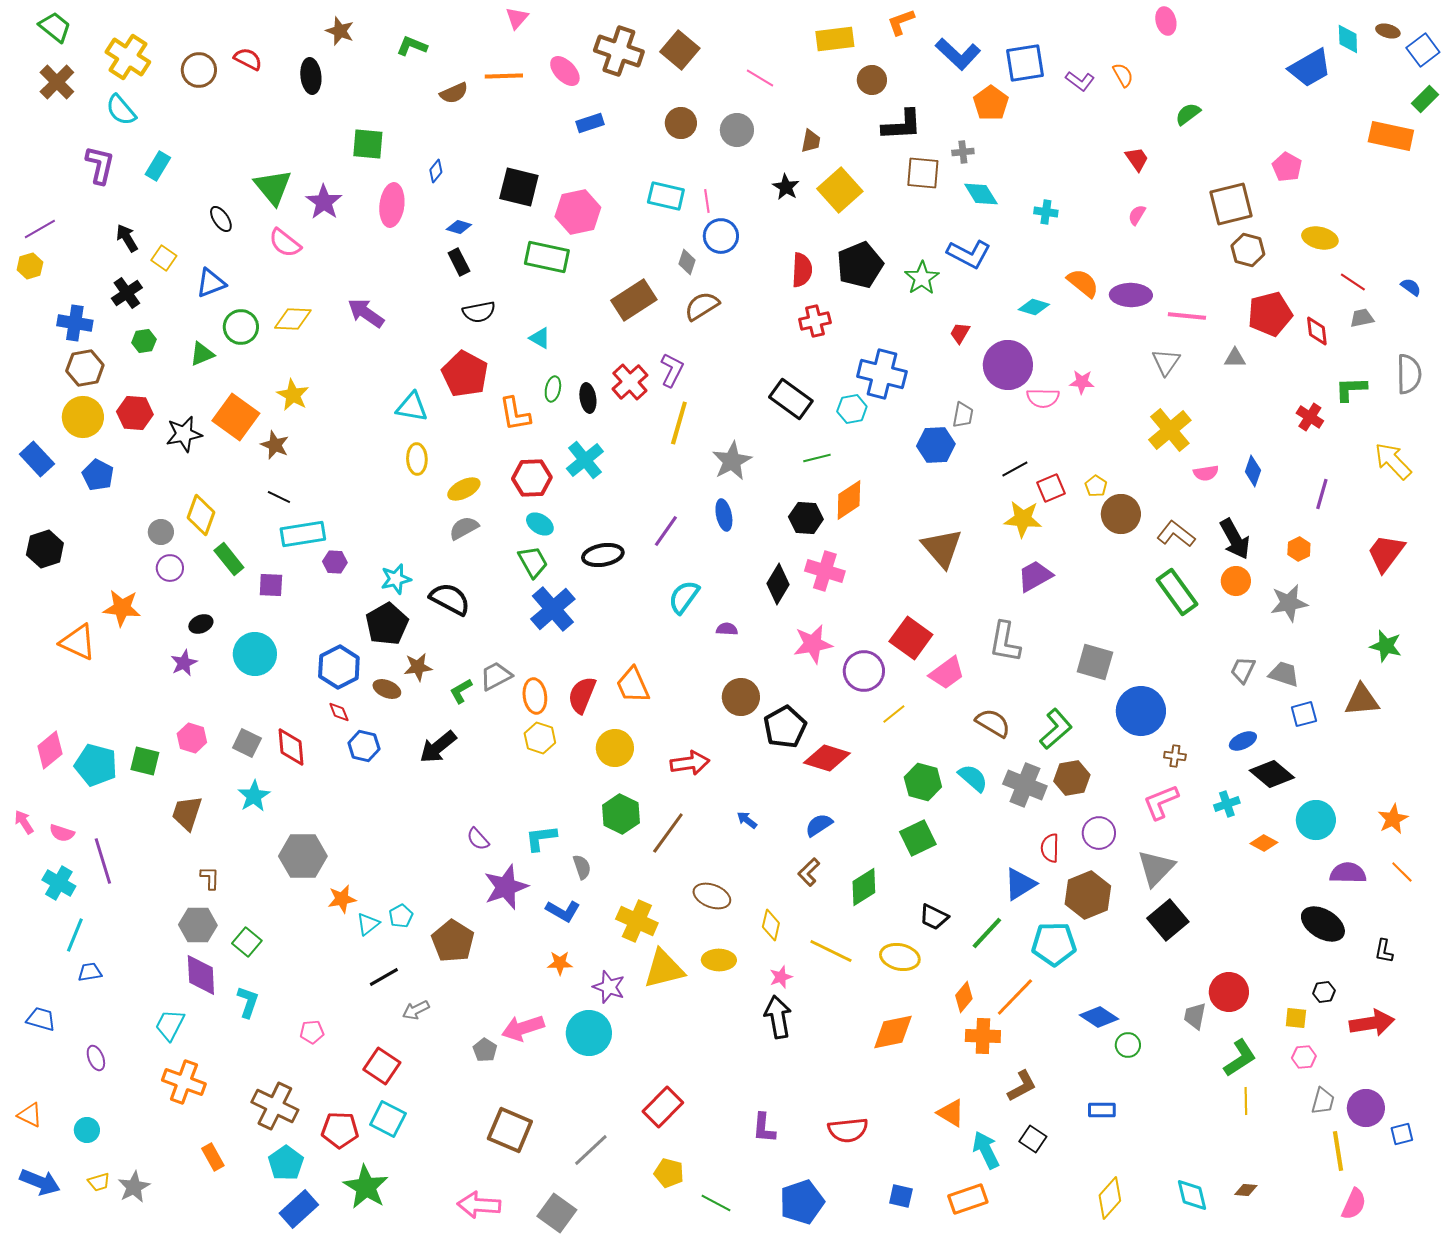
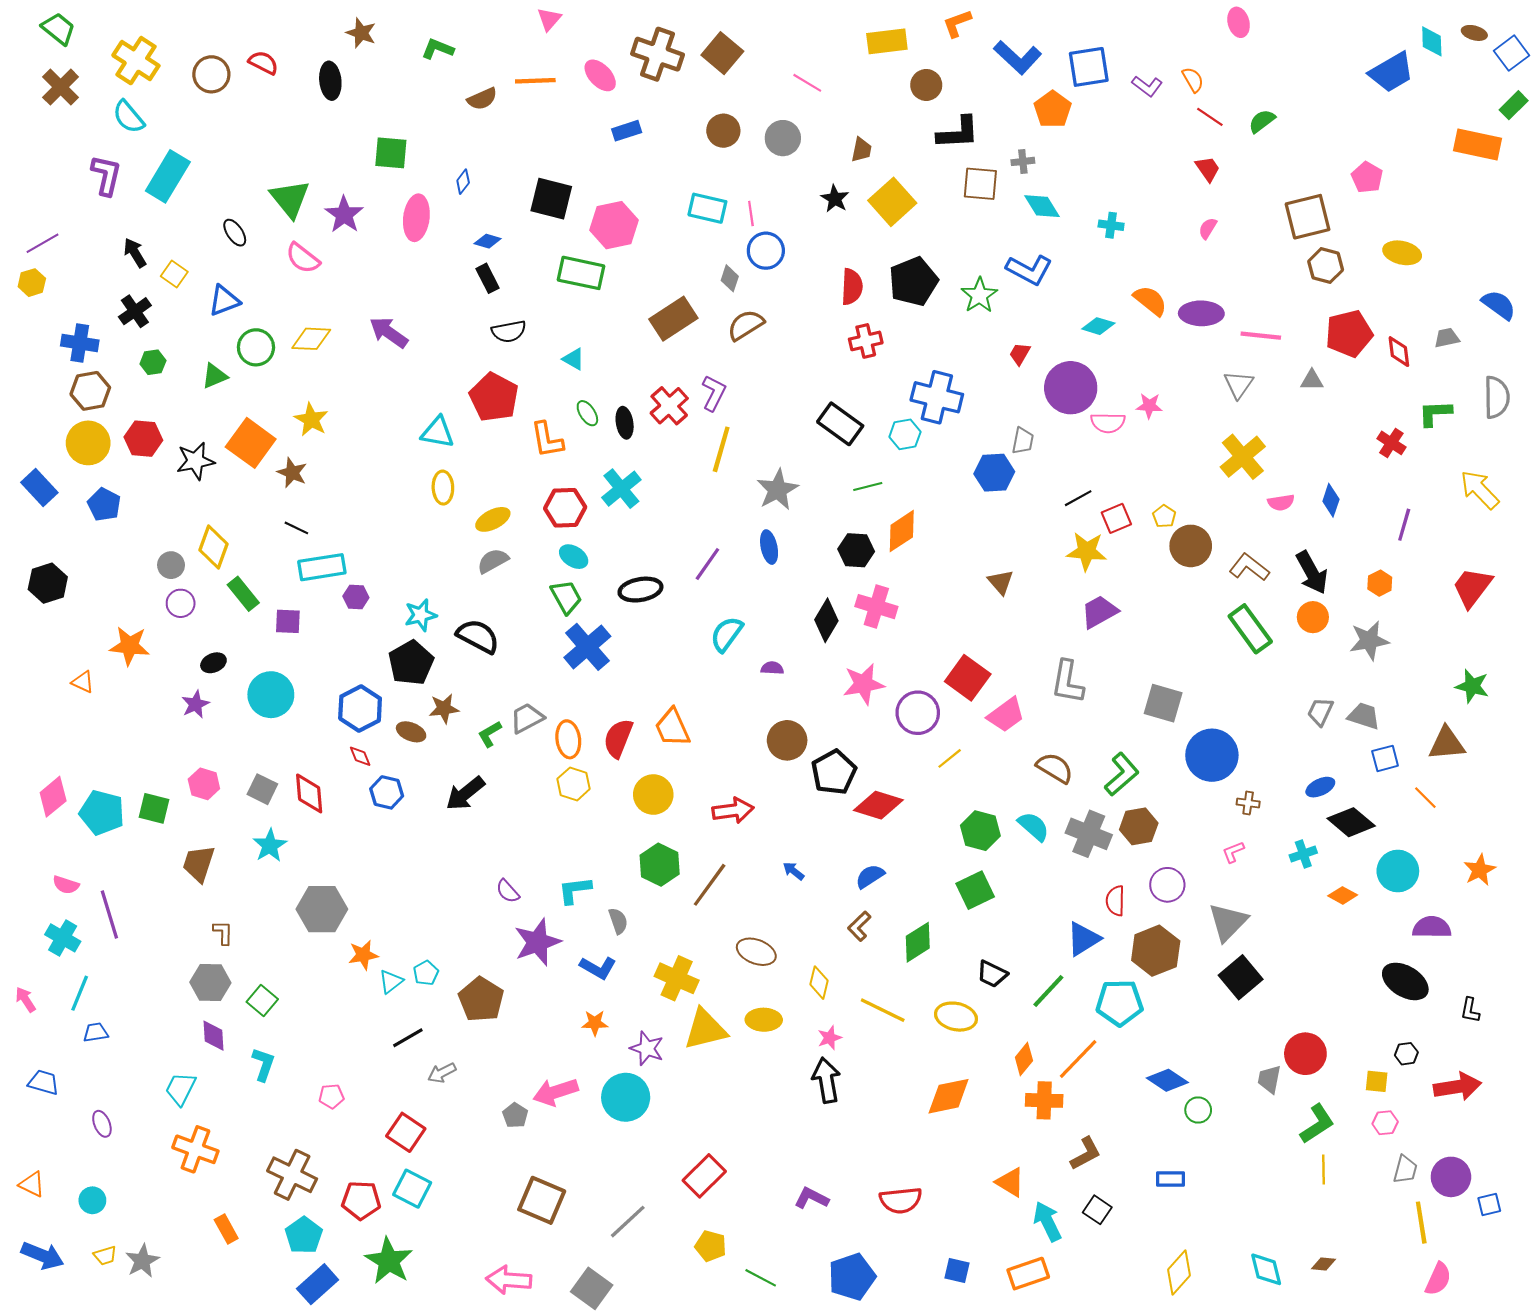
cyan rectangle: (158, 166) -> (168, 176), size x1.6
red line: (1353, 282) -> (1210, 117), moved
blue semicircle: (1411, 287) -> (1499, 305), size x1.6
green ellipse: (553, 389) -> (587, 413), turned -45
brown triangle: (942, 548) -> (1001, 582), size x0.6
orange triangle: (78, 642) -> (83, 682), size x0.6
pink L-shape: (1161, 802) -> (1233, 852), size x0.6
pink arrow: (24, 822) -> (25, 1000), moved
orange line: (1402, 872) -> (1425, 798), moved
purple diamond: (201, 975) -> (213, 1036), size x0.7
purple L-shape: (764, 1128) -> (812, 1198), turned 112

